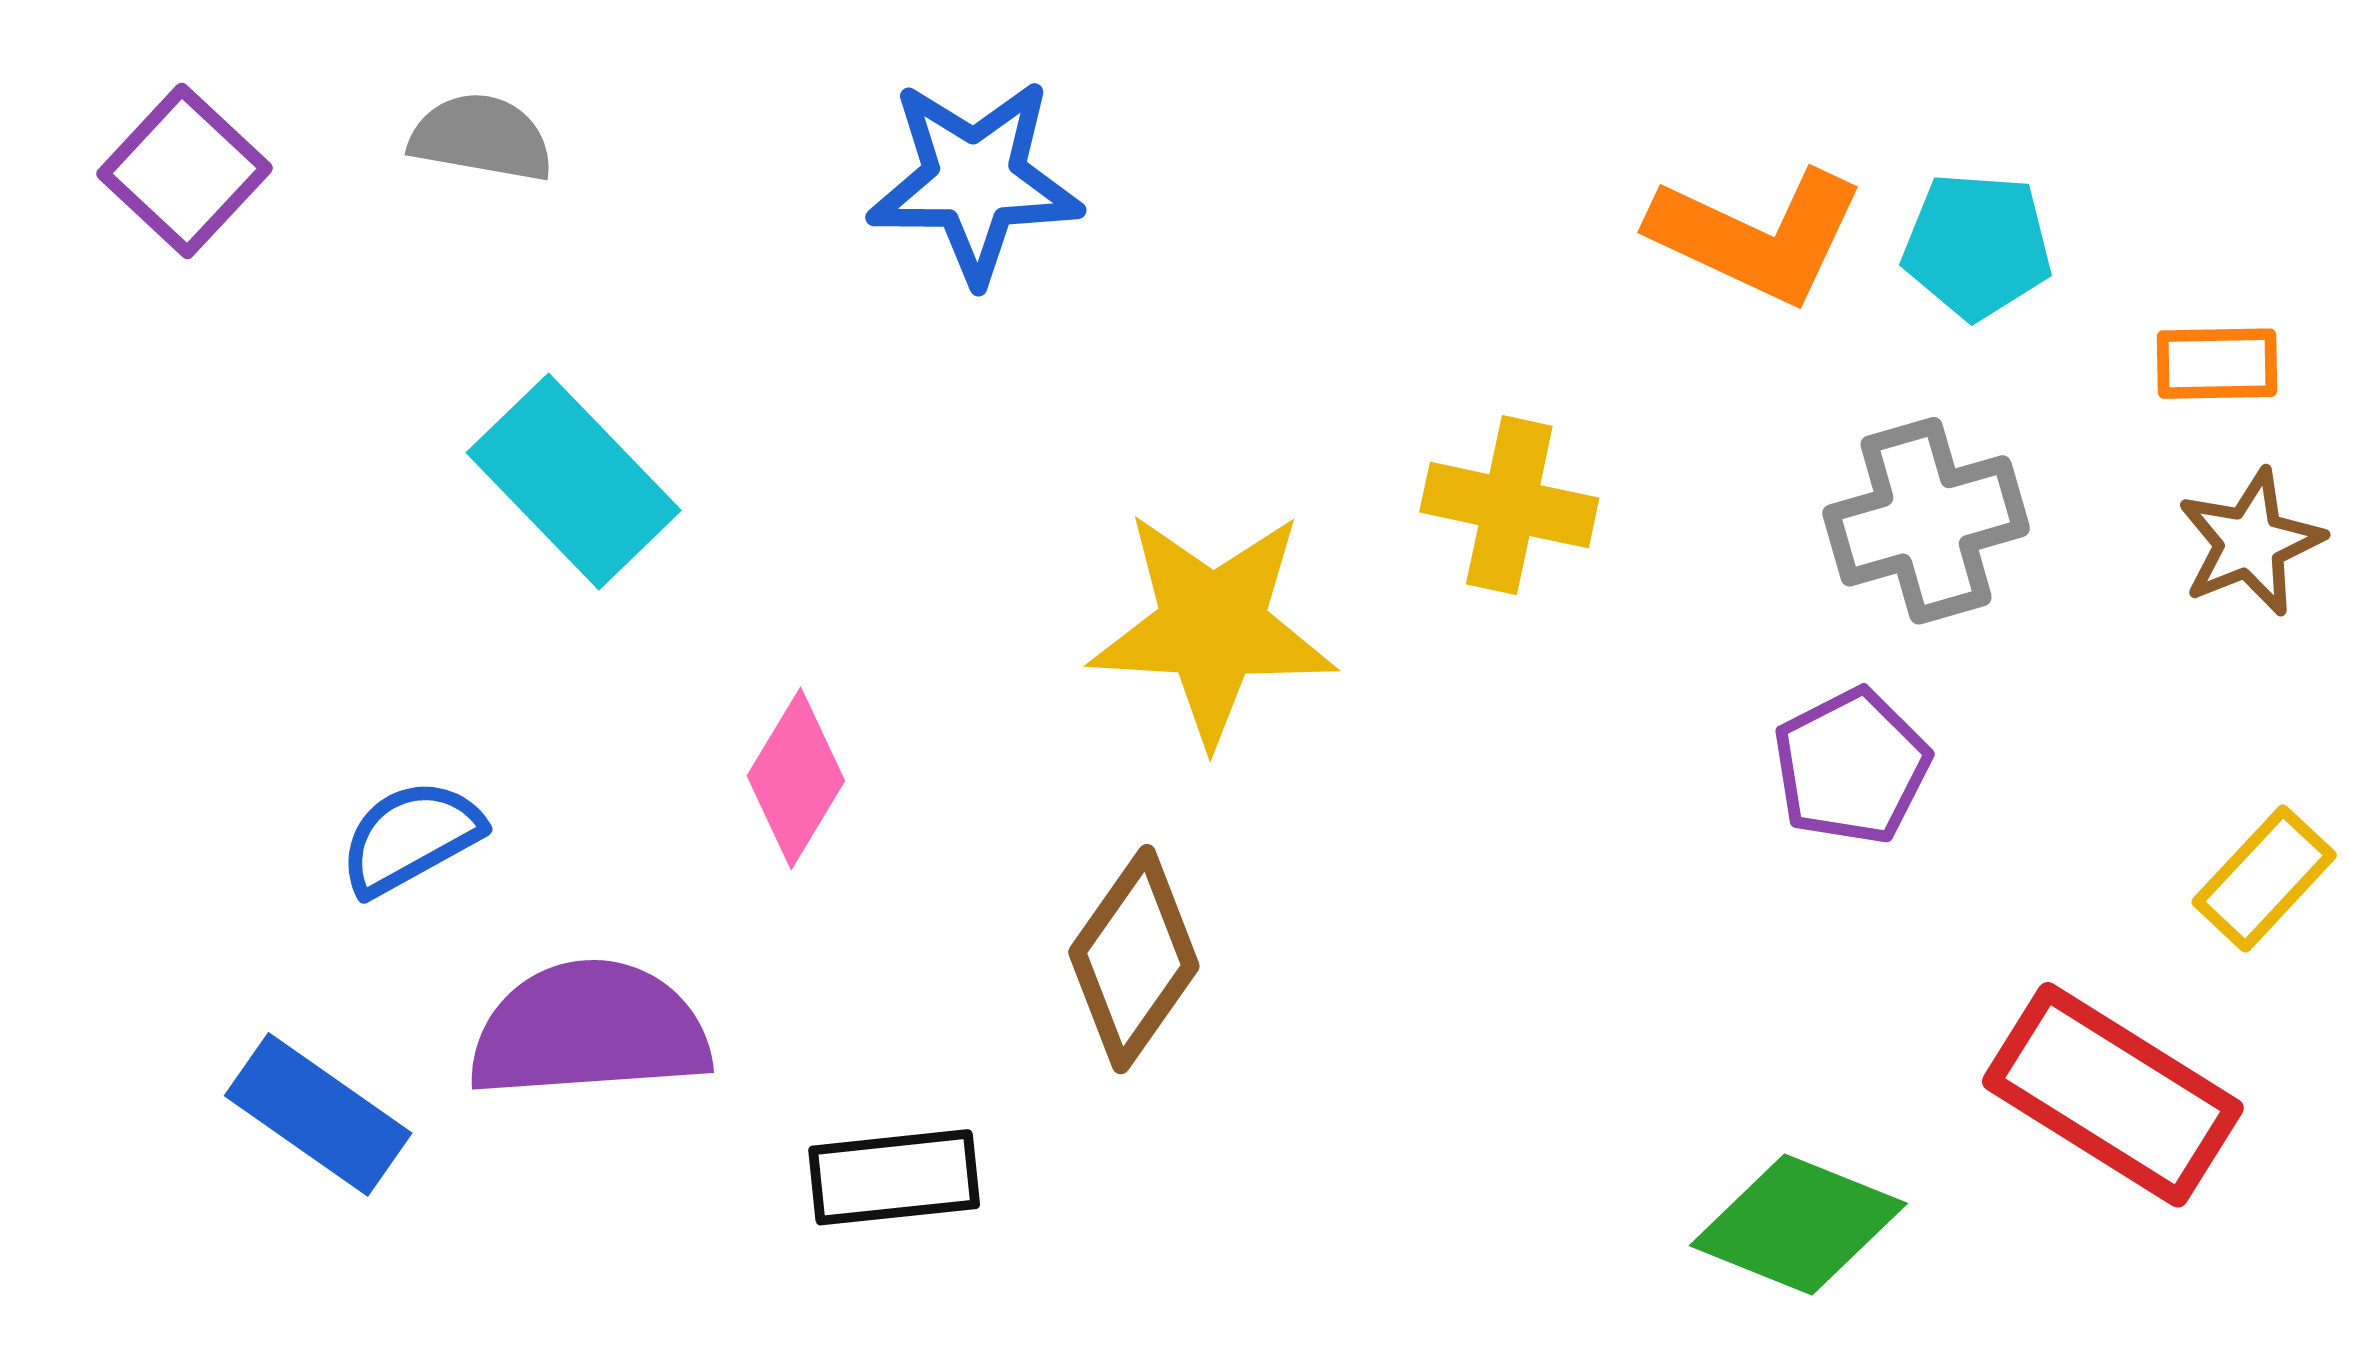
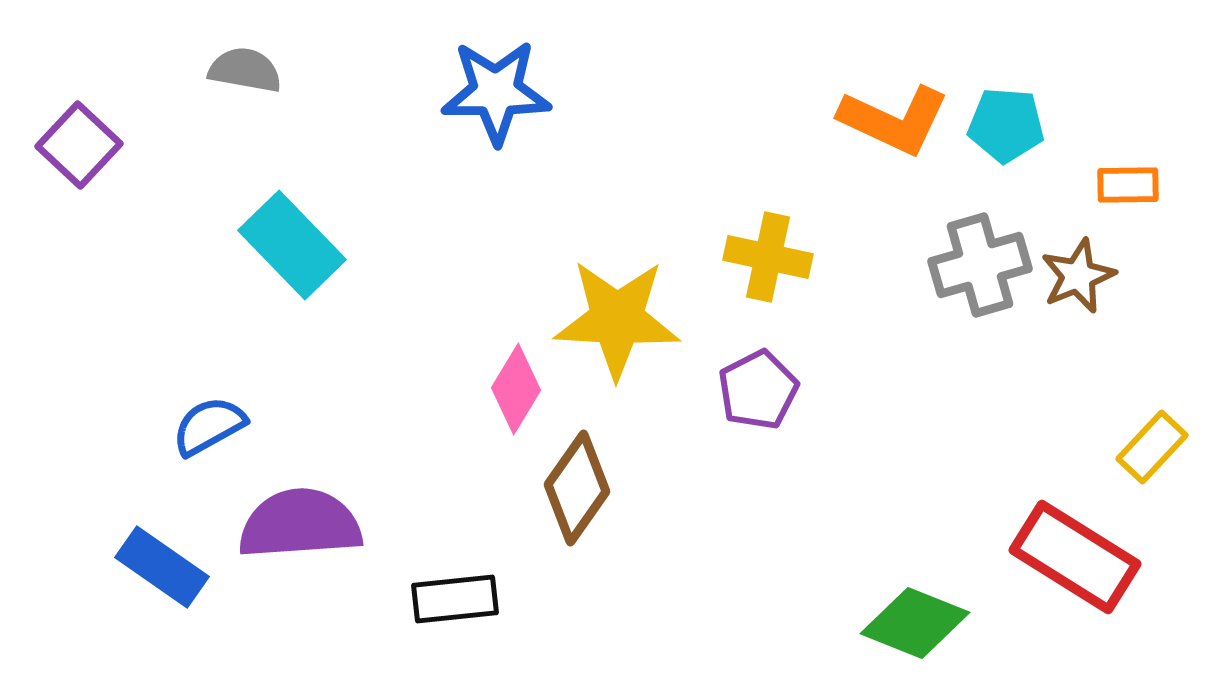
purple square: (185, 171) -> (79, 145), moved
brown star: (2250, 542) -> (1078, 276), moved
purple pentagon: (1851, 767) -> (758, 390), moved
pink diamond: (796, 778) -> (516, 389), moved

